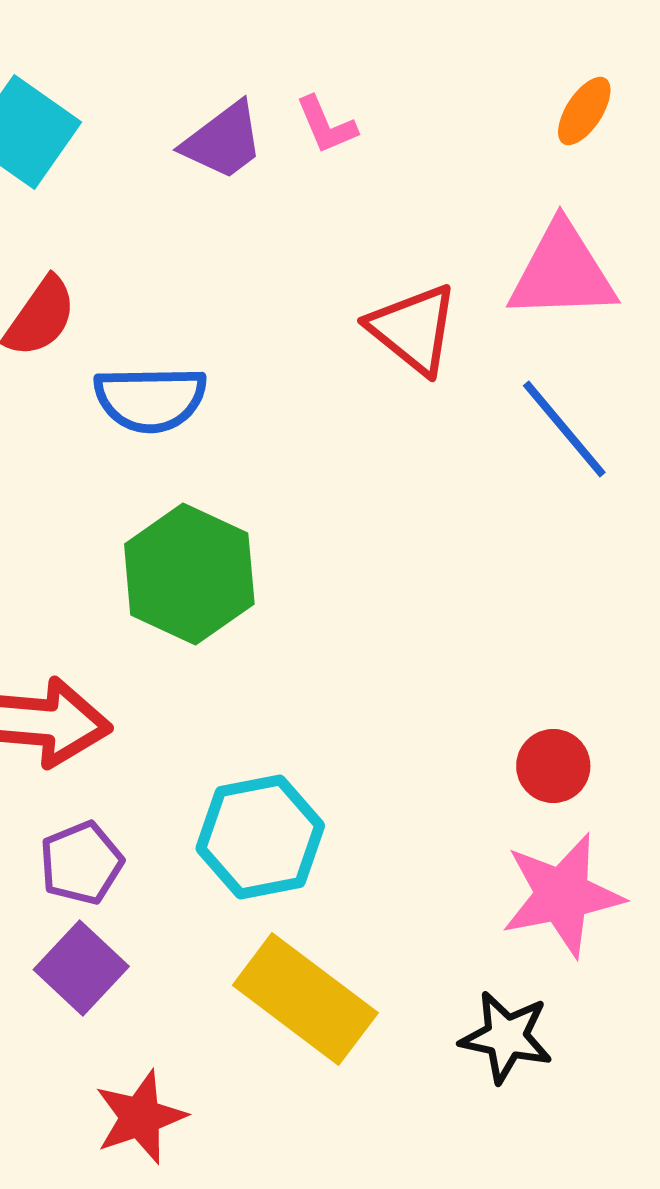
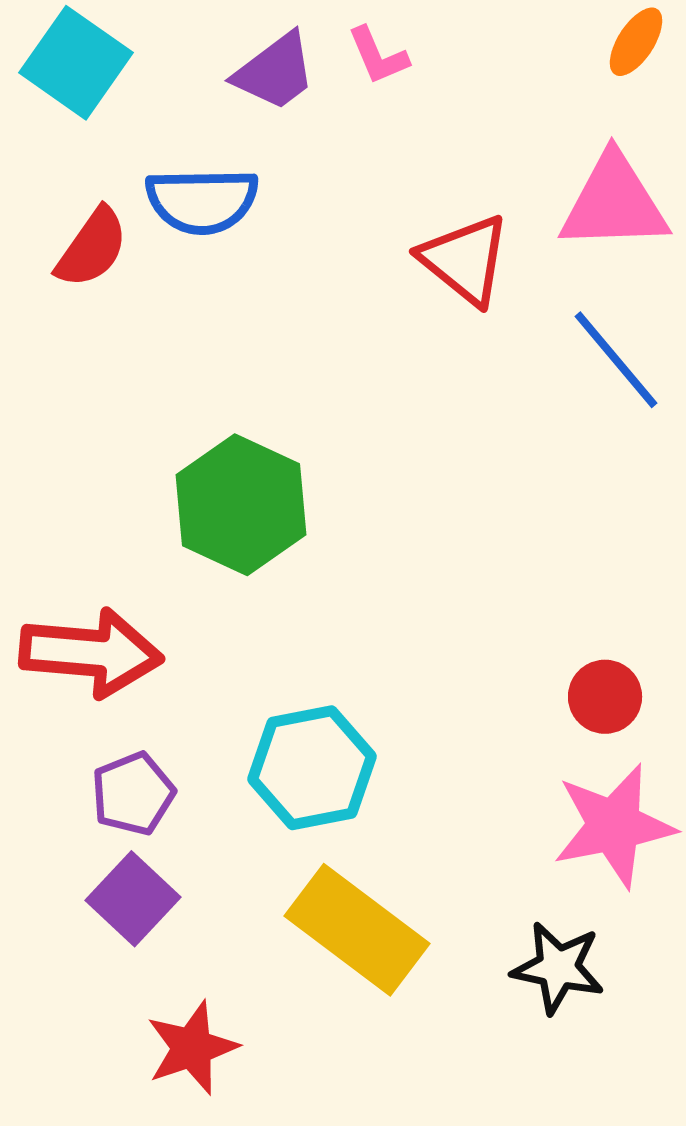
blue semicircle: (150, 399) -> (202, 201), moved

